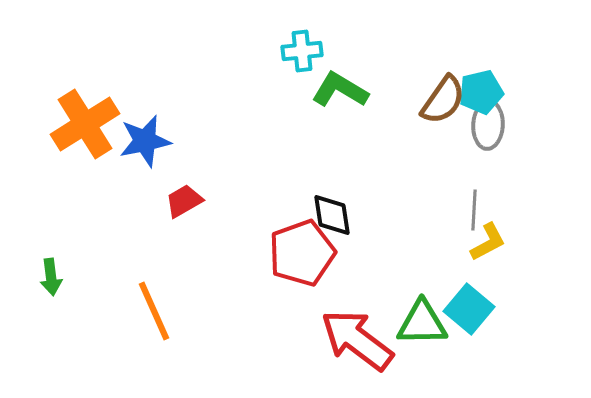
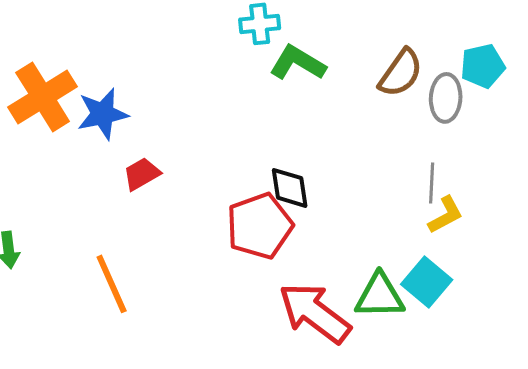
cyan pentagon: (481, 92) -> (483, 66), moved

